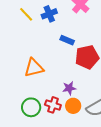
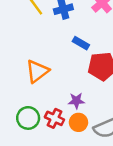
orange triangle: (34, 68) -> (37, 71), turned -30

